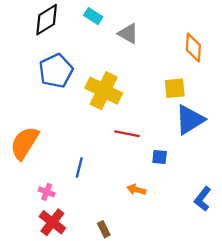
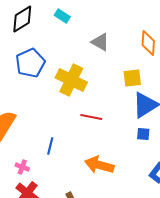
gray triangle: (128, 34) -> (100, 42), moved
blue square: (160, 157) -> (143, 134), moved
orange arrow: (136, 190) -> (99, 165), size x1.8

